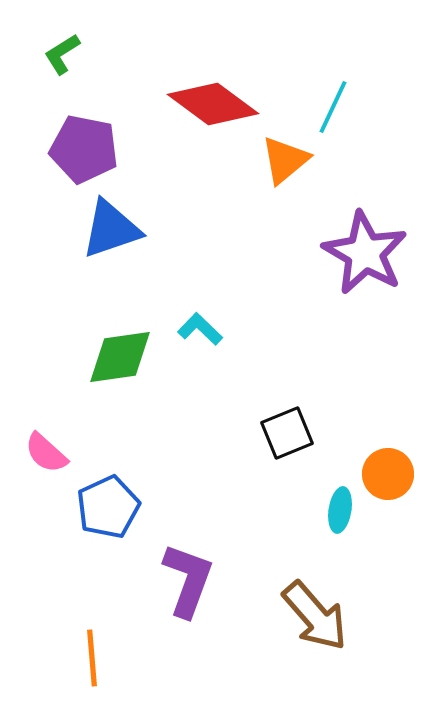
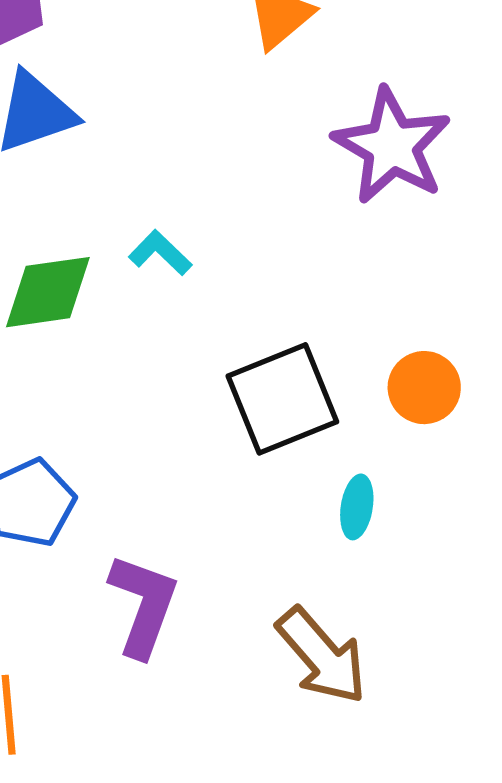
black square: (287, 433) -> (282, 399), size x1.5
orange circle: (388, 474) -> (424, 388), moved

